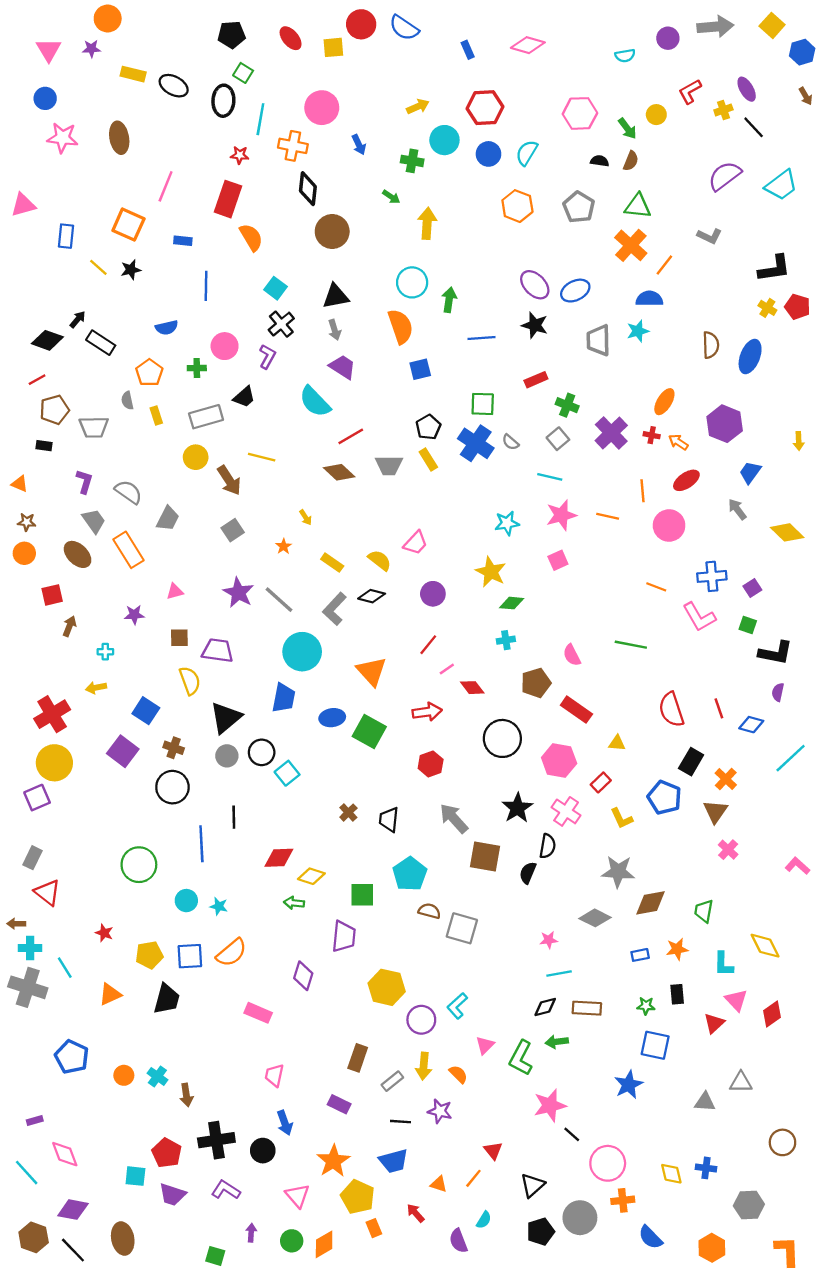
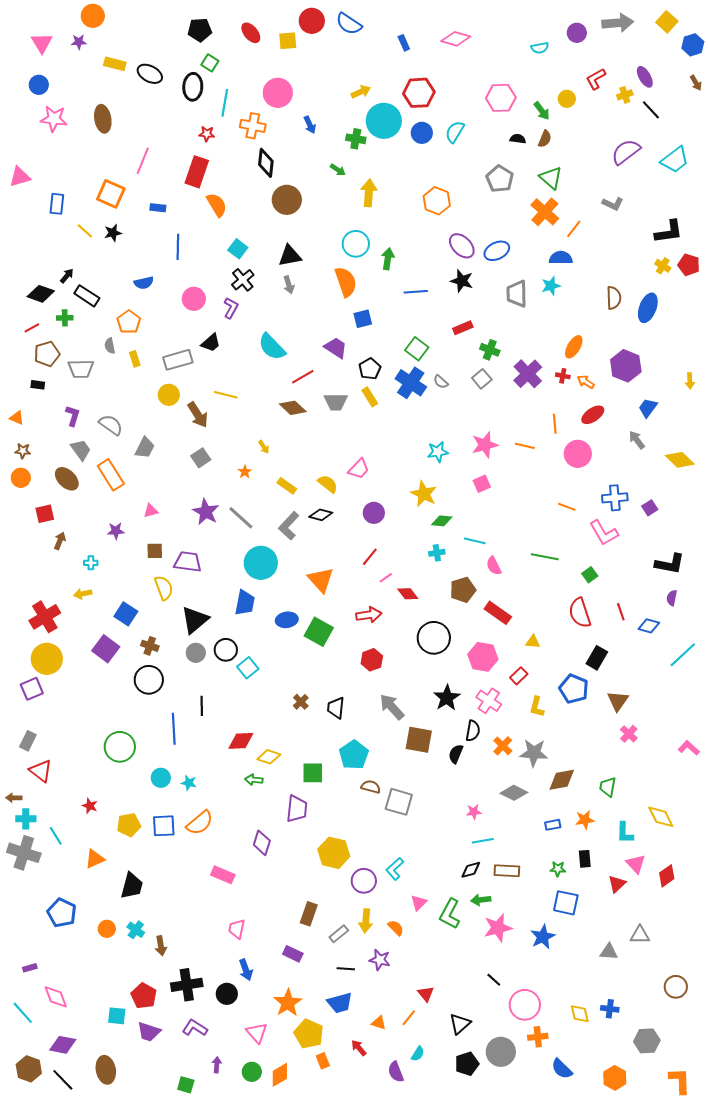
cyan circle: (444, 140) -> (384, 121), size x1.4
orange hexagon: (517, 206) -> (437, 201), moved
green triangle: (638, 206) -> (551, 178), turned 35
purple trapezoid: (343, 367) -> (336, 348), moved
green cross: (197, 368) -> (65, 318), moved
green square: (483, 404) -> (417, 349), turned 35
cyan line: (550, 477) -> (475, 541), moved
green square: (748, 625) -> (590, 575), moved, turned 35
orange cross: (726, 779) -> (503, 746), moved
yellow L-shape: (622, 818) -> (537, 707), turned 40
black trapezoid: (167, 999) -> (132, 886), moved
pink star: (550, 1105) -> (498, 928), moved

